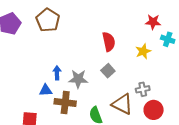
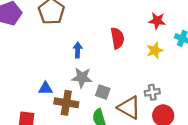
red star: (153, 22) -> (157, 21), moved
gray square: (108, 71) -> (103, 92), moved, turned -32
blue arrow: (57, 73) -> (78, 50), moved

